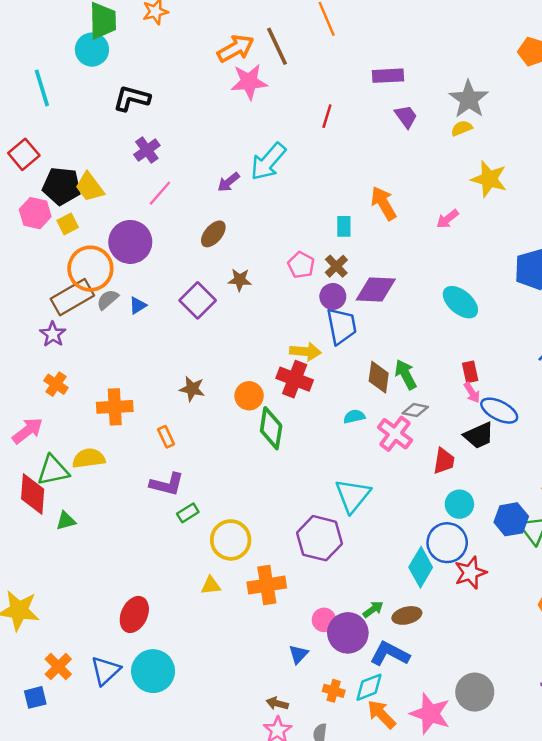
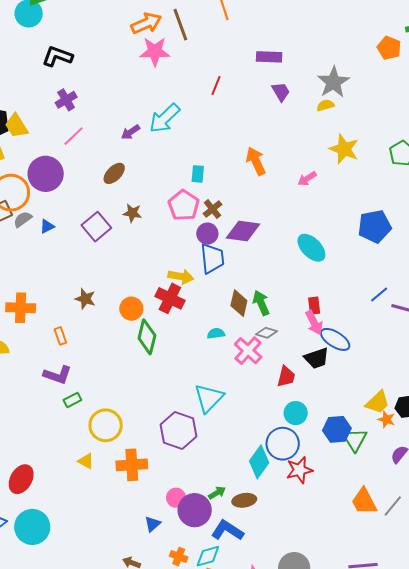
cyan rectangle: (344, 226) -> (198, 174), moved
pink pentagon: (301, 265) -> (184, 205), size x1.4
pink arrow: (472, 393) -> (314, 323), size x1.4
yellow triangle: (211, 585) -> (86, 461), turned 30

